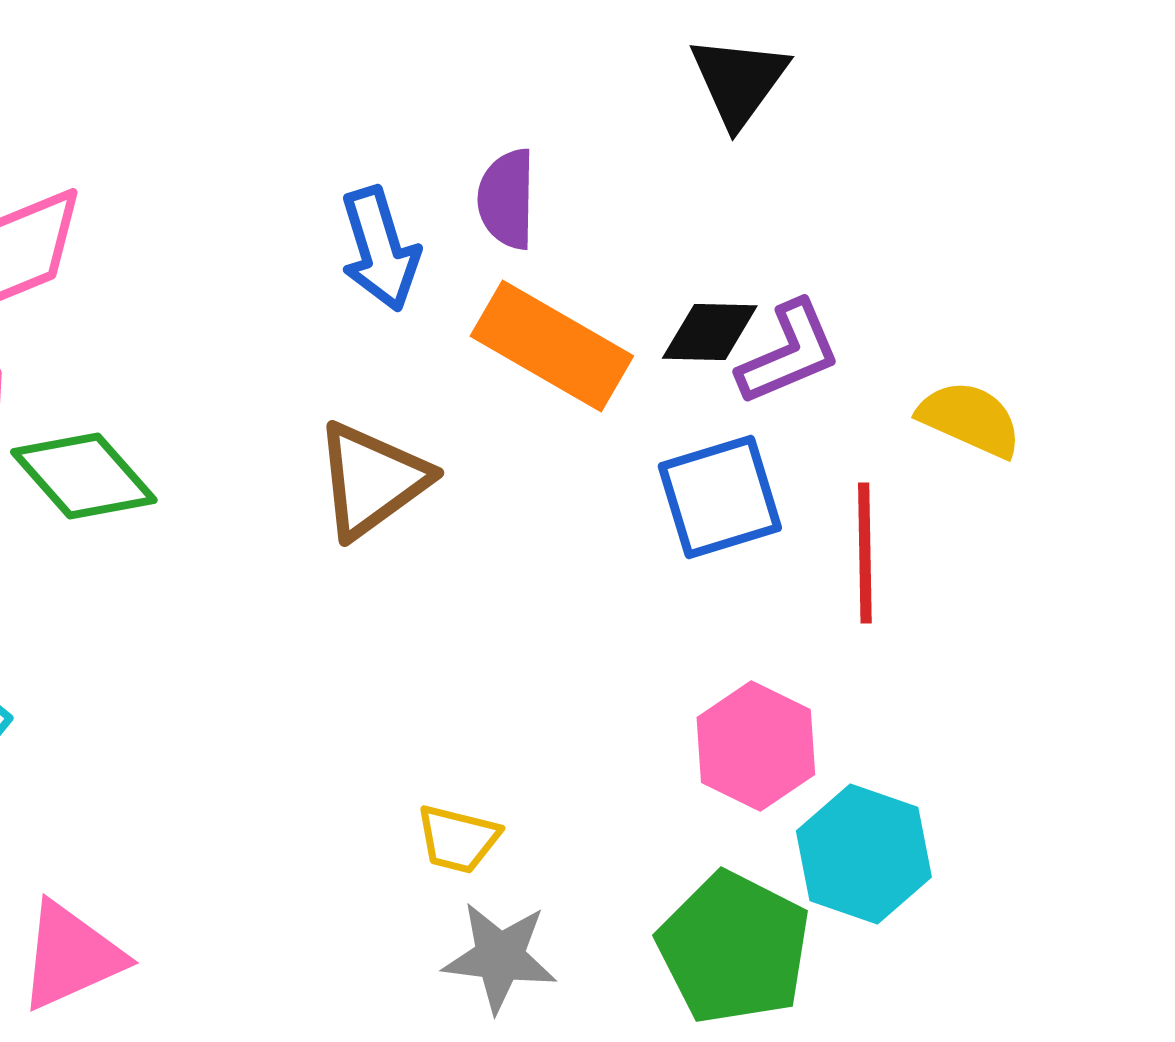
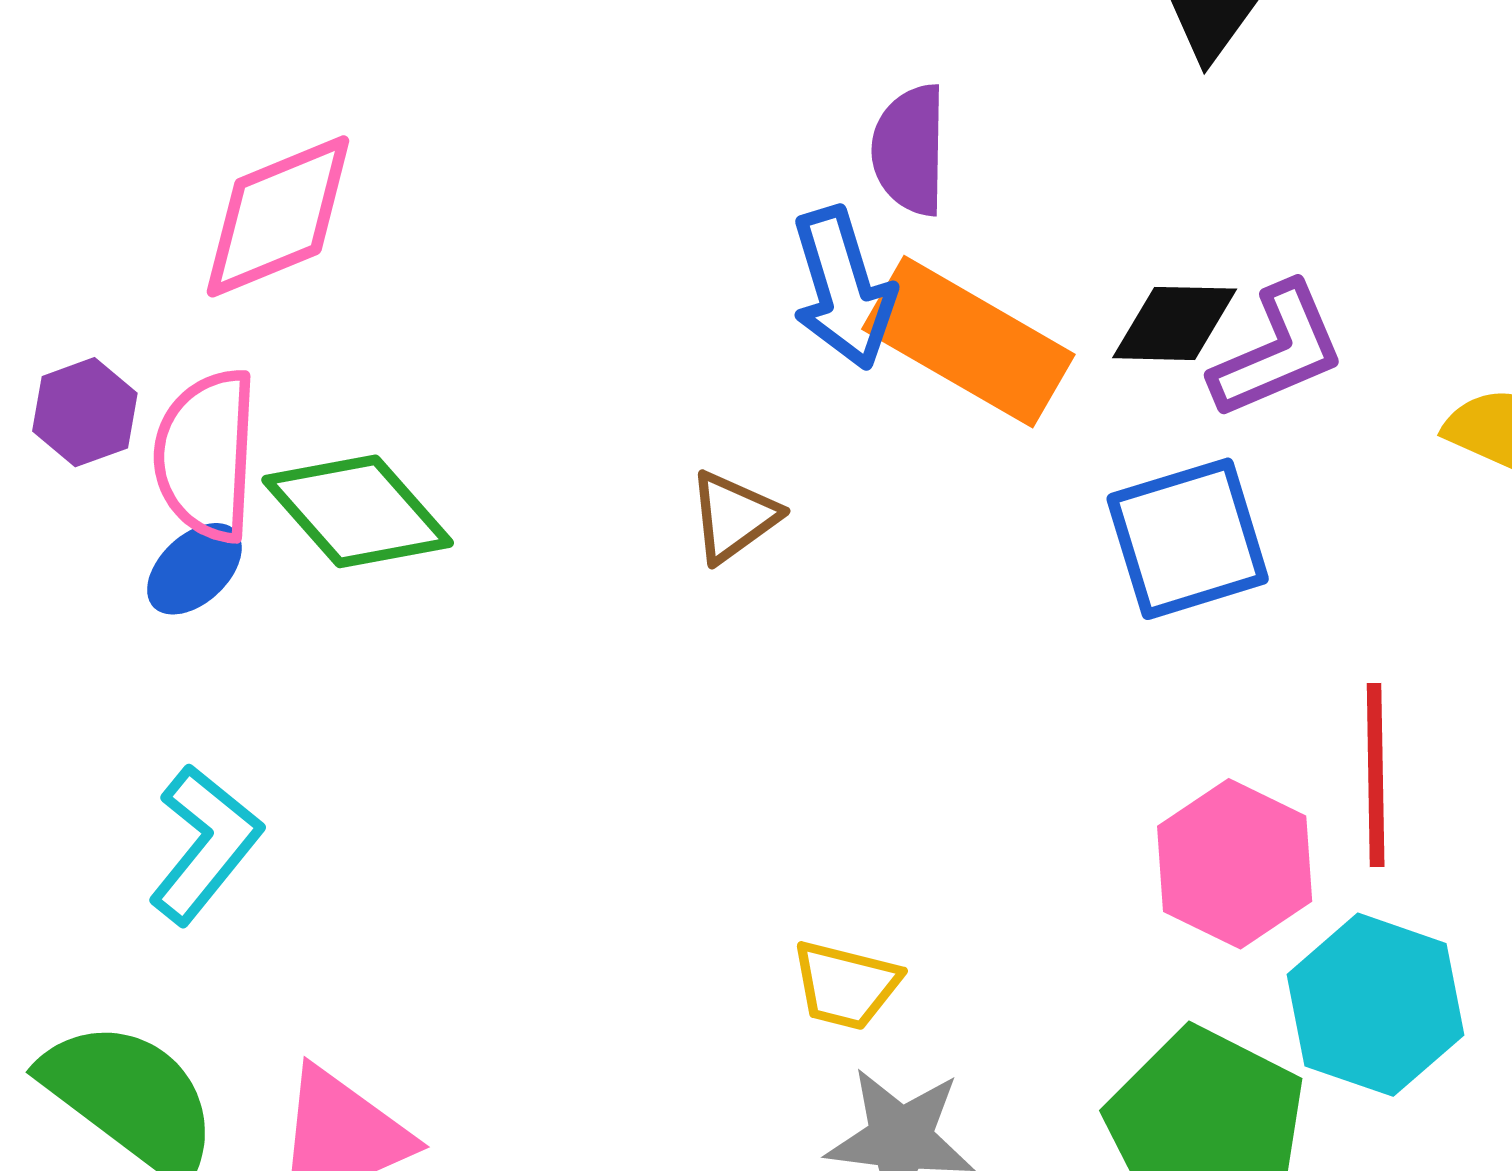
blue arrow: (380, 249) -> (843, 288), moved
brown triangle: (372, 480) -> (733, 517), size x0.6
red line: (865, 553) -> (1376, 775), moved

